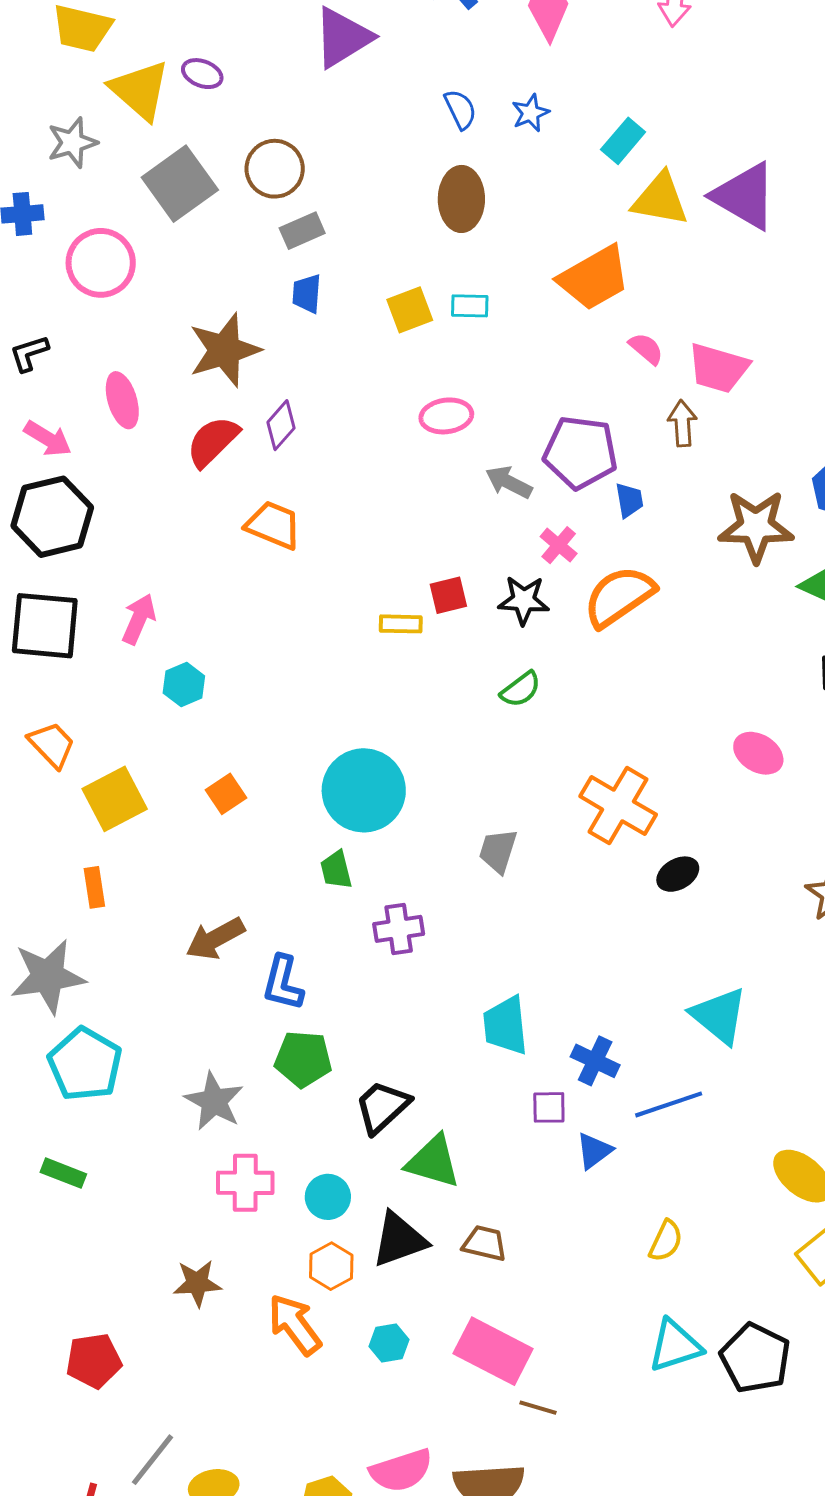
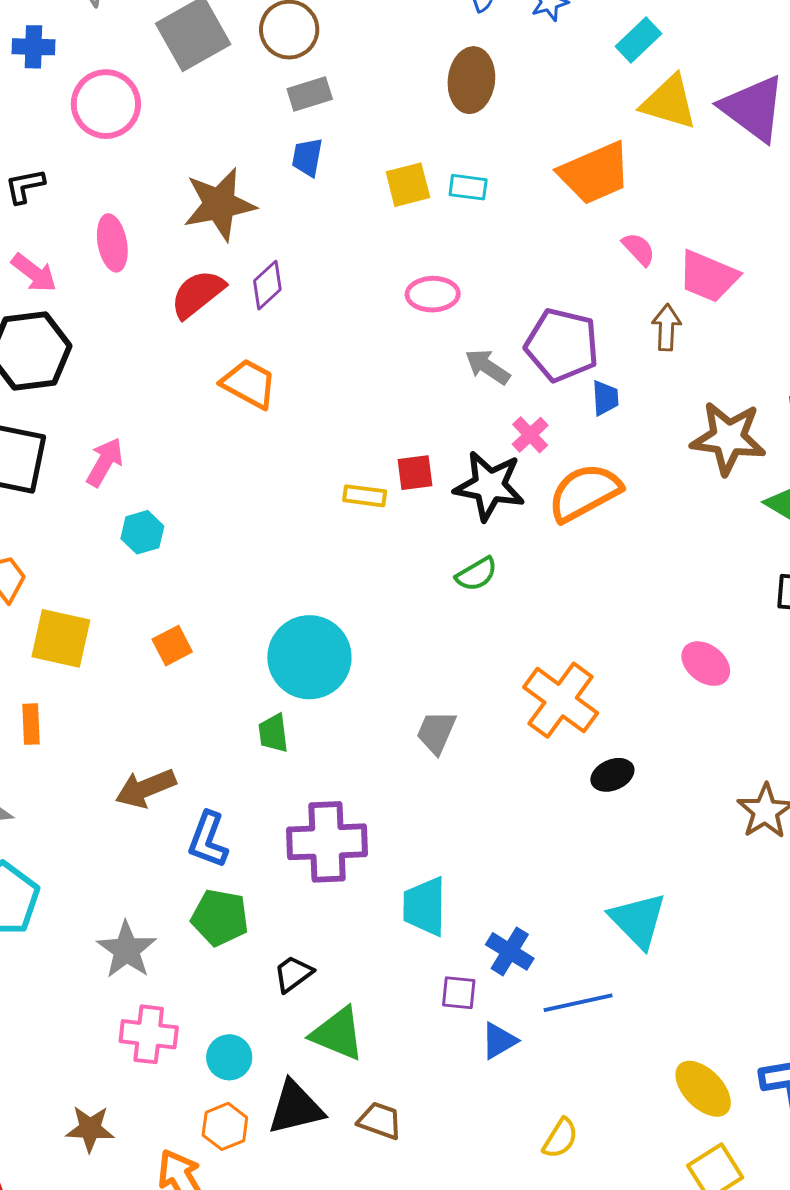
black star: (524, 600) -> (489, 486), size x1.4
yellow square: (115, 799) -> (61, 638), turned 34
purple cross: (399, 929) -> (327, 842), moved, size x1.6
black trapezoid: (382, 1107) -> (293, 974), size x0.7

